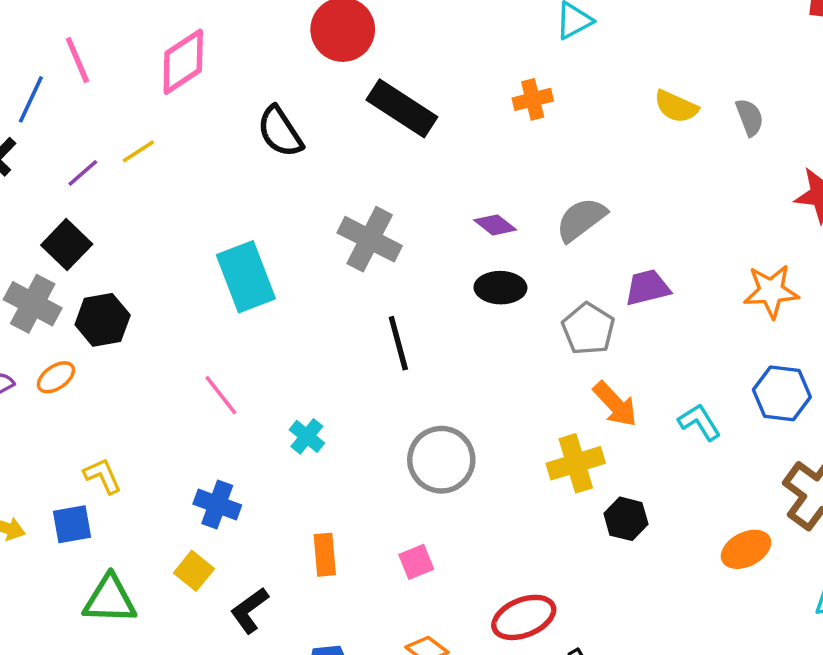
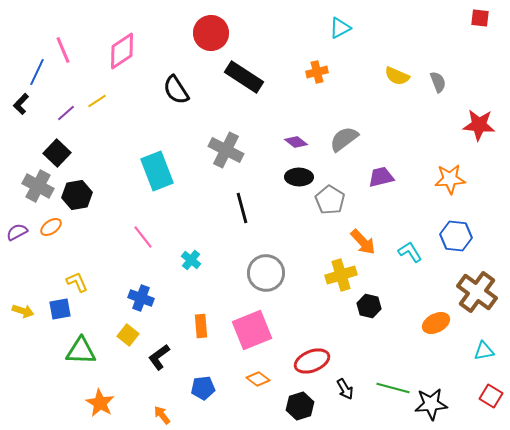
gray pentagon: (588, 329) -> (330, 200), moved
pink square: (416, 562) -> (252, 330), size x2.0

